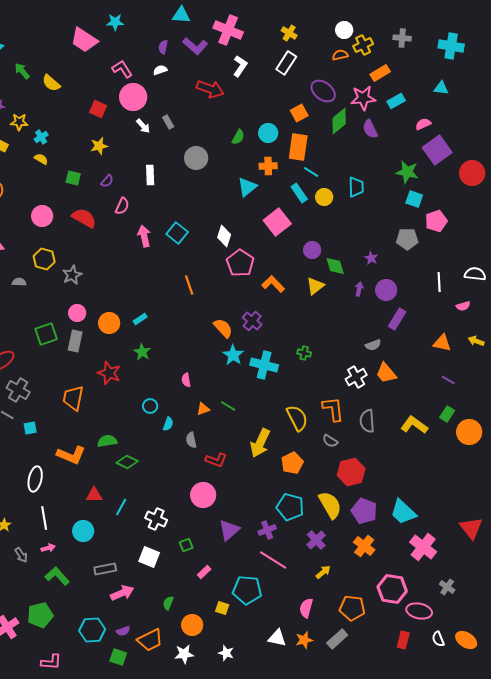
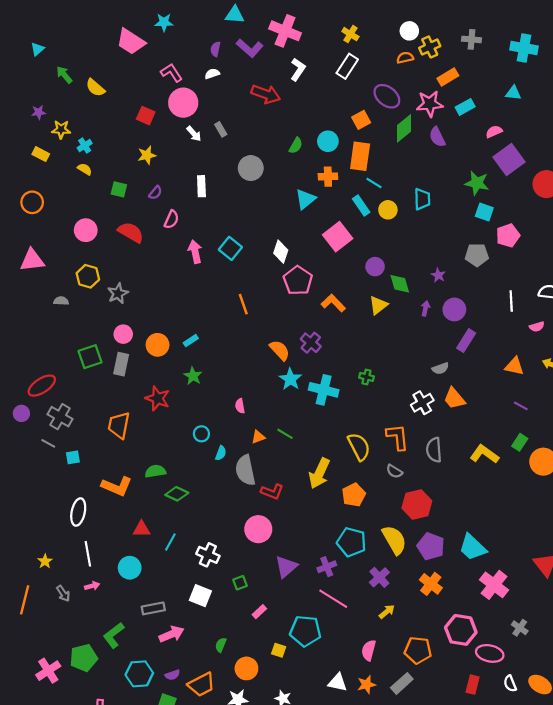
gray semicircle: (191, 440) -> (245, 470), size x1.8
green L-shape: (57, 576) -> (114, 635), moved, turned -85

